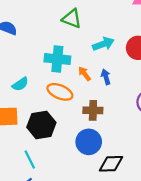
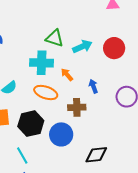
green triangle: (72, 19) -> (55, 38), moved
blue arrow: (106, 77) -> (93, 86), moved
blue circle: (89, 142) -> (61, 134), moved

